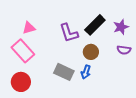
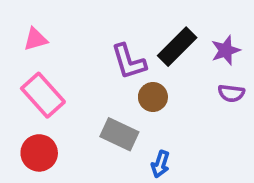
pink triangle: (29, 28) -> (35, 39), moved
brown circle: (91, 52) -> (153, 97), moved
blue arrow: (86, 72) -> (160, 164), moved

